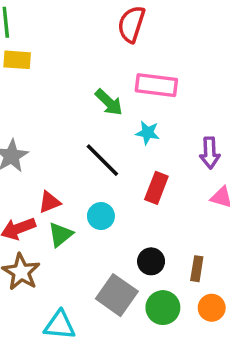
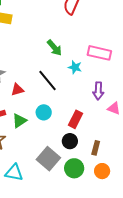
pink rectangle: (156, 85) -> (99, 53), moved
purple arrow: (210, 153) -> (98, 91), moved
red rectangle: (156, 188) -> (75, 119), moved
red triangle: (49, 202) -> (17, 90), moved

